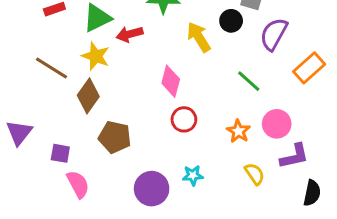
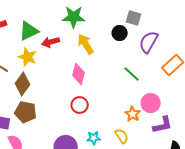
yellow arrow: (199, 37) -> (86, 44), moved
red circle: (184, 119) -> (80, 105), moved
orange star: (238, 131) -> (133, 114), moved
brown pentagon: (115, 137) -> (26, 112), moved
yellow semicircle: (255, 174) -> (122, 136), moved

